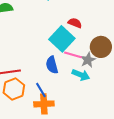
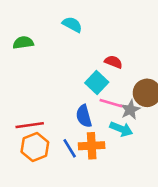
cyan square: (62, 39) -> (97, 83), size x0.7
orange cross: (44, 104) -> (92, 146), moved

